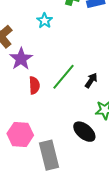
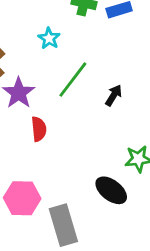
green line: (64, 77) -> (73, 80), moved
black arrow: (91, 80) -> (114, 95), moved

